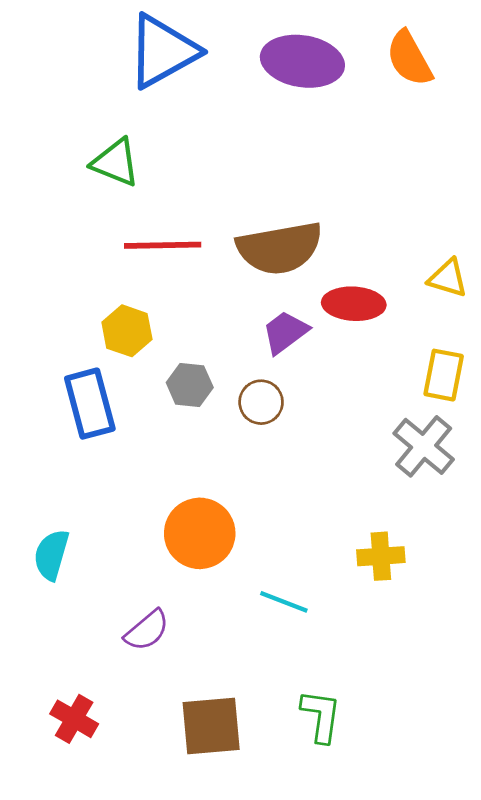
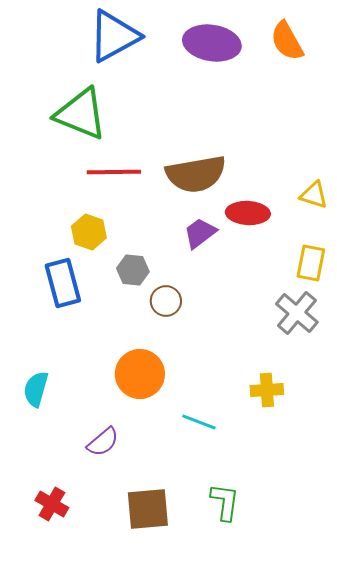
green triangle: (116, 163) -> (81, 114), size x1.5
brown circle: (261, 402) -> (166, 301), moved

